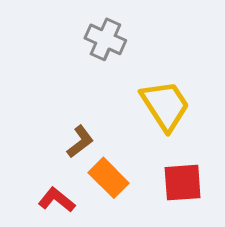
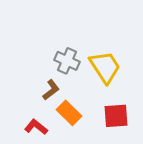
gray cross: (105, 39) -> (67, 61), moved

